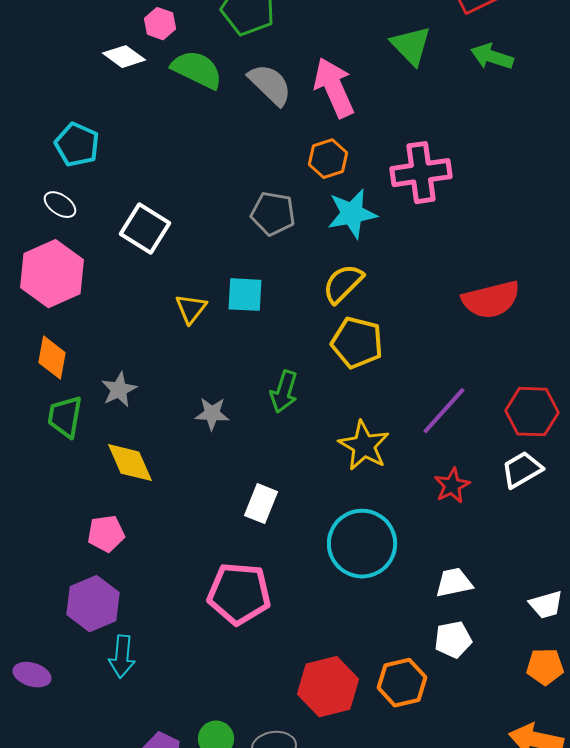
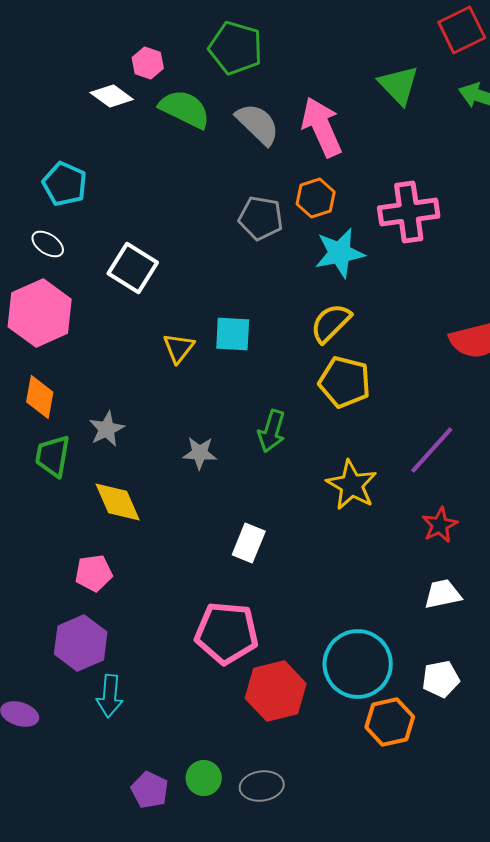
gray pentagon: (273, 214) -> (261, 218), moved
cyan circle: (362, 544) -> (358, 664), moved
white trapezoid: (454, 583) -> (443, 594), moved
red hexagon: (328, 687) -> (276, 691), moved

